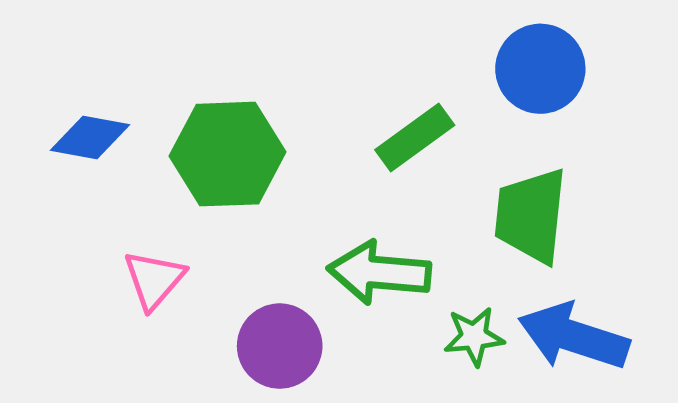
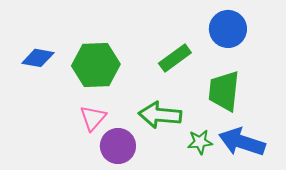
pink triangle: (154, 280) -> (93, 118), moved

